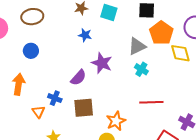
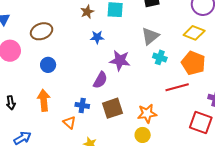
orange pentagon: (161, 33) -> (193, 63), moved
yellow diamond: (180, 53) -> (194, 33), turned -40
orange star: (116, 121) -> (147, 114), turned 30

